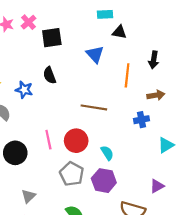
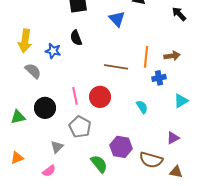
black arrow: (154, 60) -> (179, 14), moved, turned 126
orange line: (127, 75) -> (146, 57), moved
cyan semicircle: (107, 153) -> (142, 107), moved
gray pentagon: (72, 174) -> (80, 127), moved
purple hexagon: (104, 181) -> (121, 147), moved

